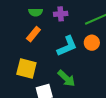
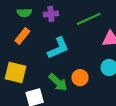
orange circle: (92, 43) -> (80, 78), moved

